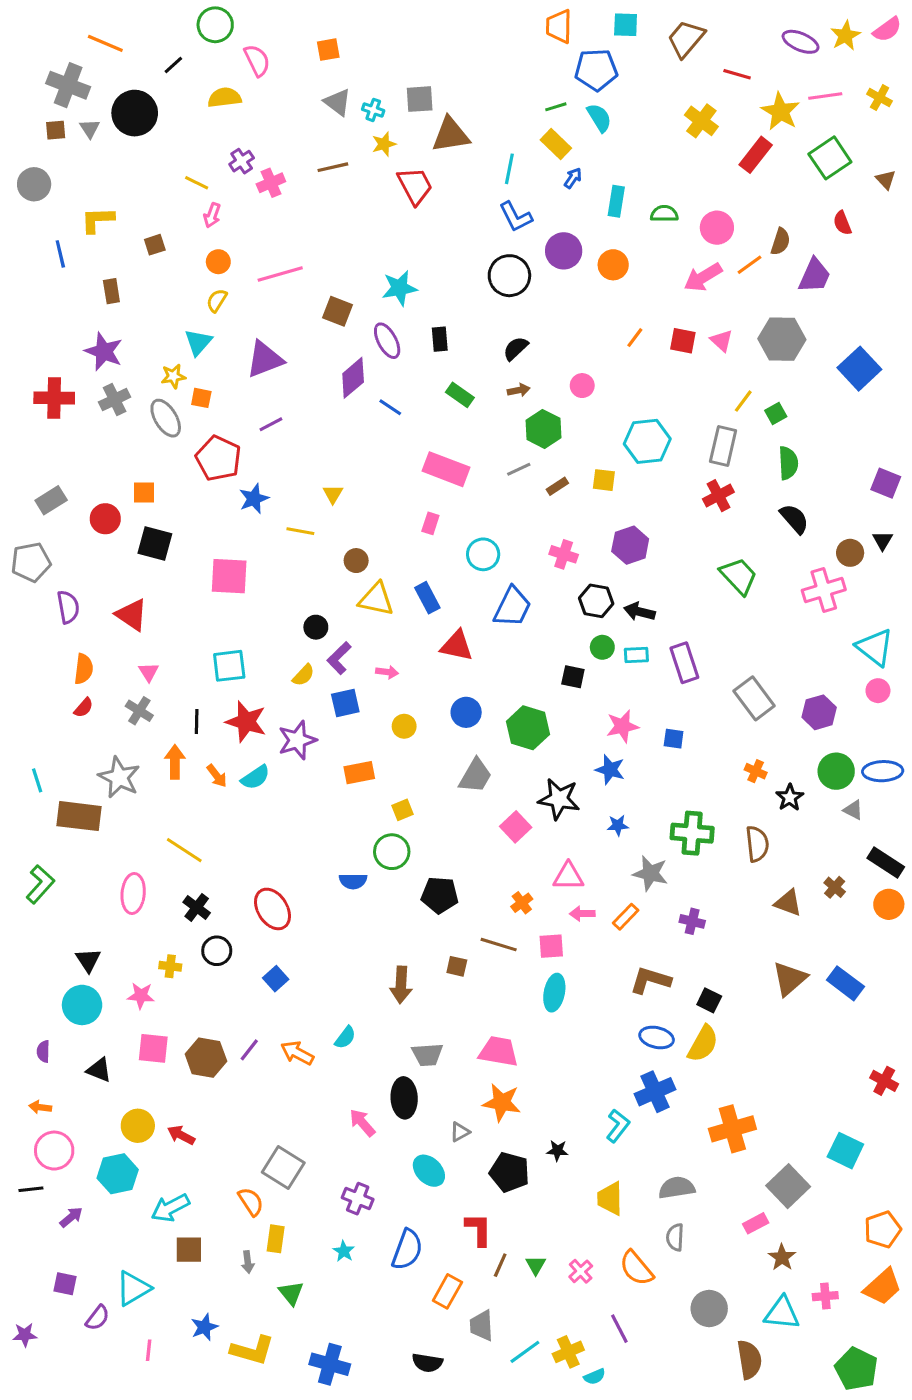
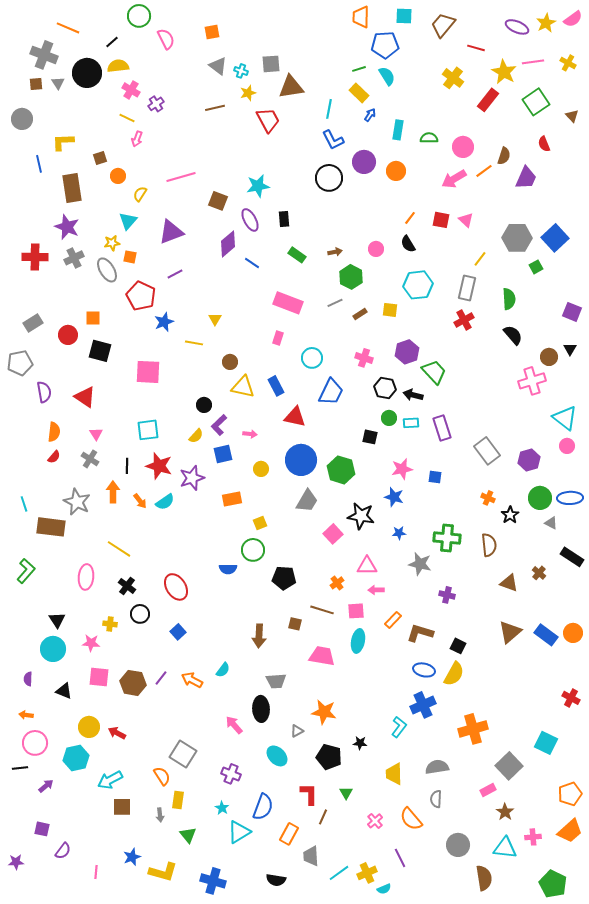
yellow semicircle: (224, 98) -> (118, 66), moved
pink cross: (271, 183) -> (131, 90), moved, turned -36
orange circle: (218, 262) -> (118, 176), moved
brown rectangle: (111, 291) -> (72, 188), size x1.8
gray hexagon: (782, 339) -> (517, 238), moved
black semicircle: (516, 348) -> (408, 244), moved, turned -78
green square: (776, 413) -> (536, 267), moved
green trapezoid: (739, 576) -> (434, 372), moved
blue circle: (466, 712) -> (301, 460), size x1.6
orange circle: (889, 904) -> (573, 633), moved
orange rectangle: (626, 917) -> (393, 620), moved
pink trapezoid: (499, 1051) -> (322, 656), moved
green triangle: (536, 1265) -> (346, 793), moved
cyan triangle: (133, 1288) -> (239, 832), moved

